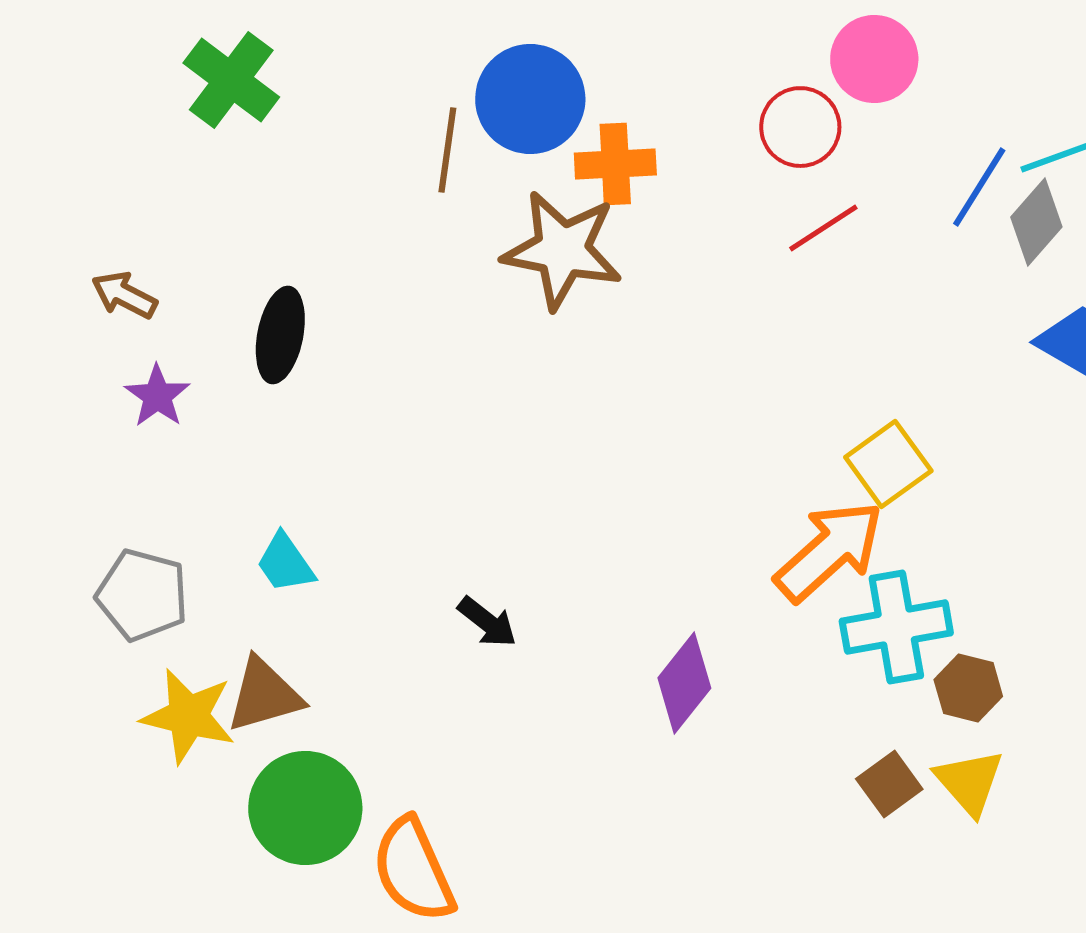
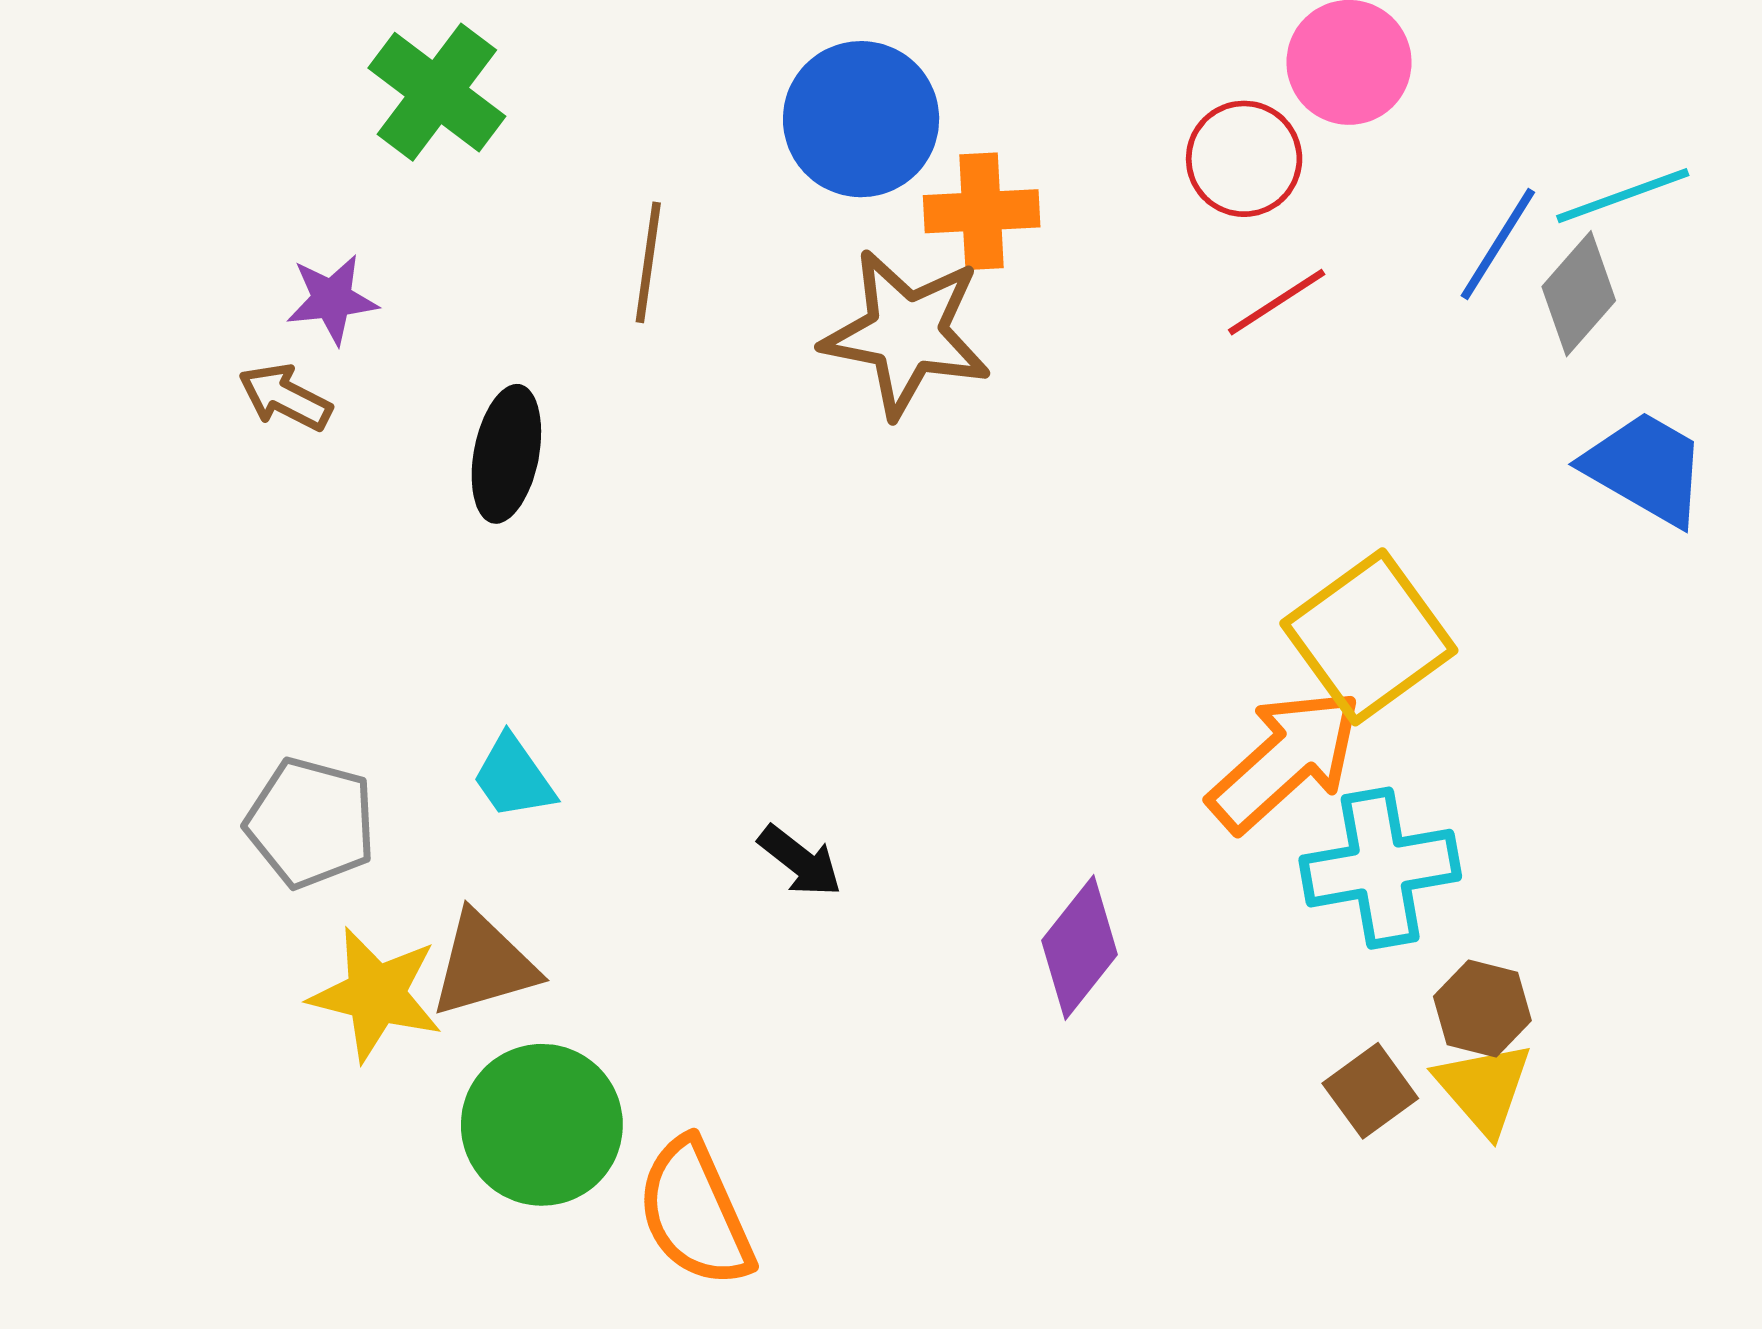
brown line: (447, 150) -> (648, 262), moved
purple star: (157, 396) -> (332, 299), moved, turned 30
yellow square: (888, 464) -> (1369, 637), size x1.4
brown hexagon: (968, 688) -> (1482, 1009), moved

